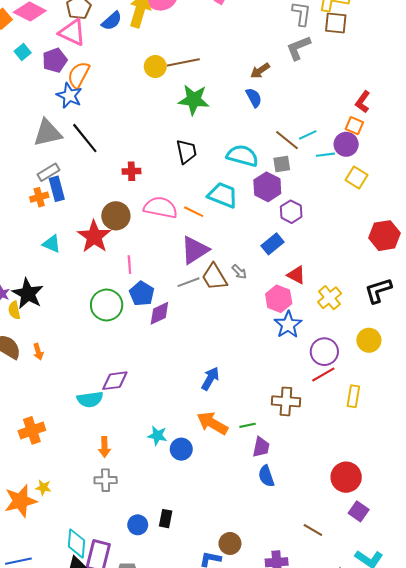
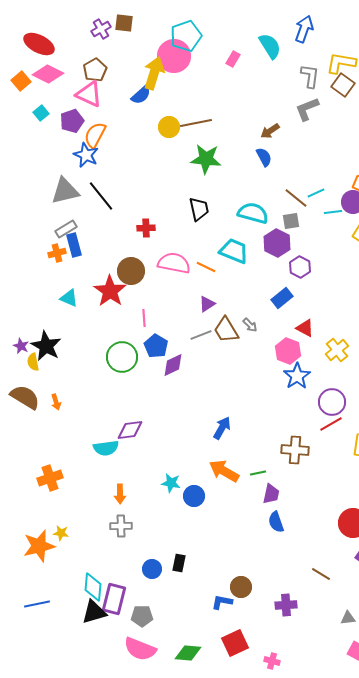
blue semicircle: (112, 21) -> (141, 95), moved
brown square: (336, 23) -> (343, 85), turned 30
purple triangle: (195, 250) -> (207, 304), size x0.6

